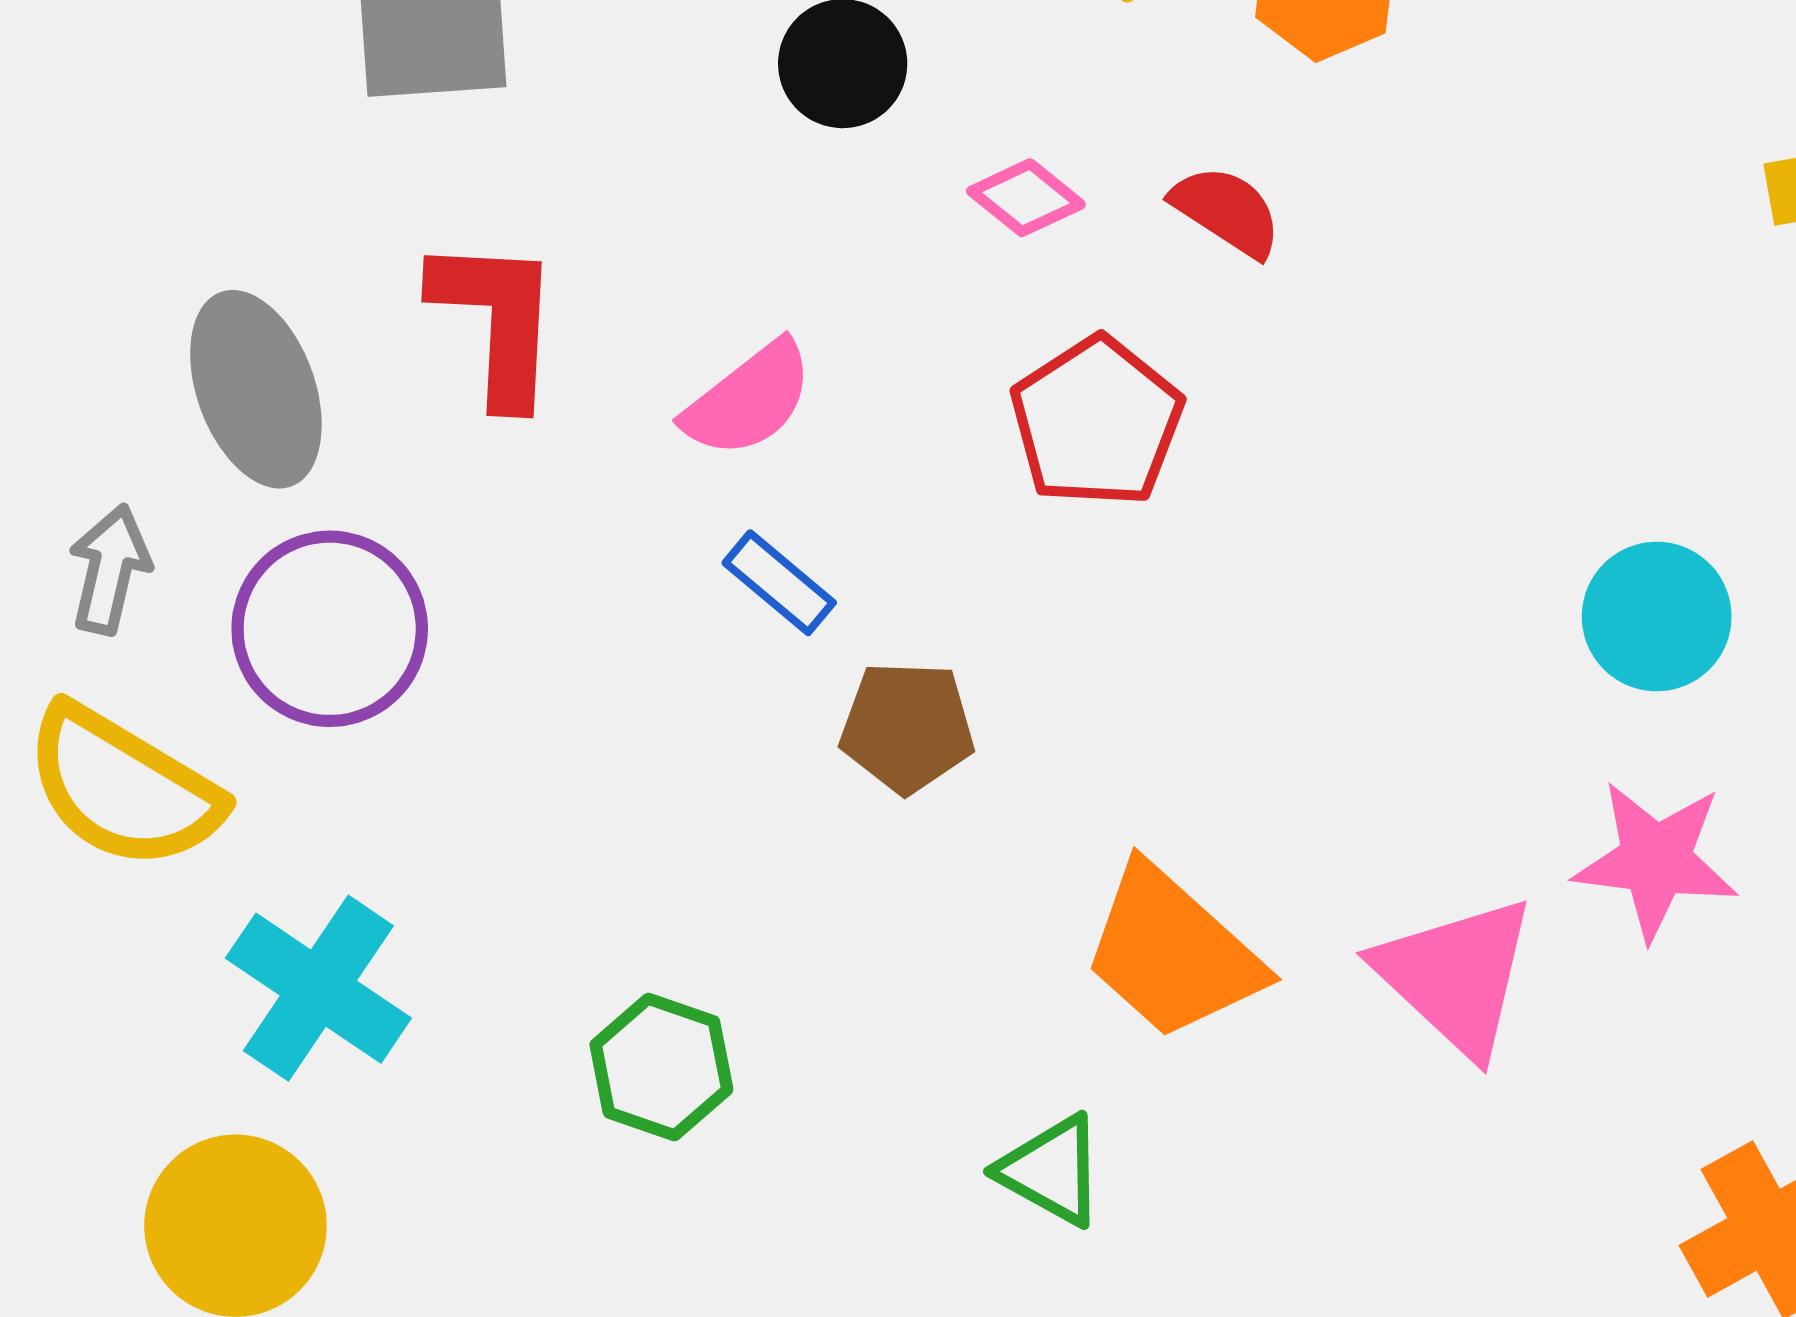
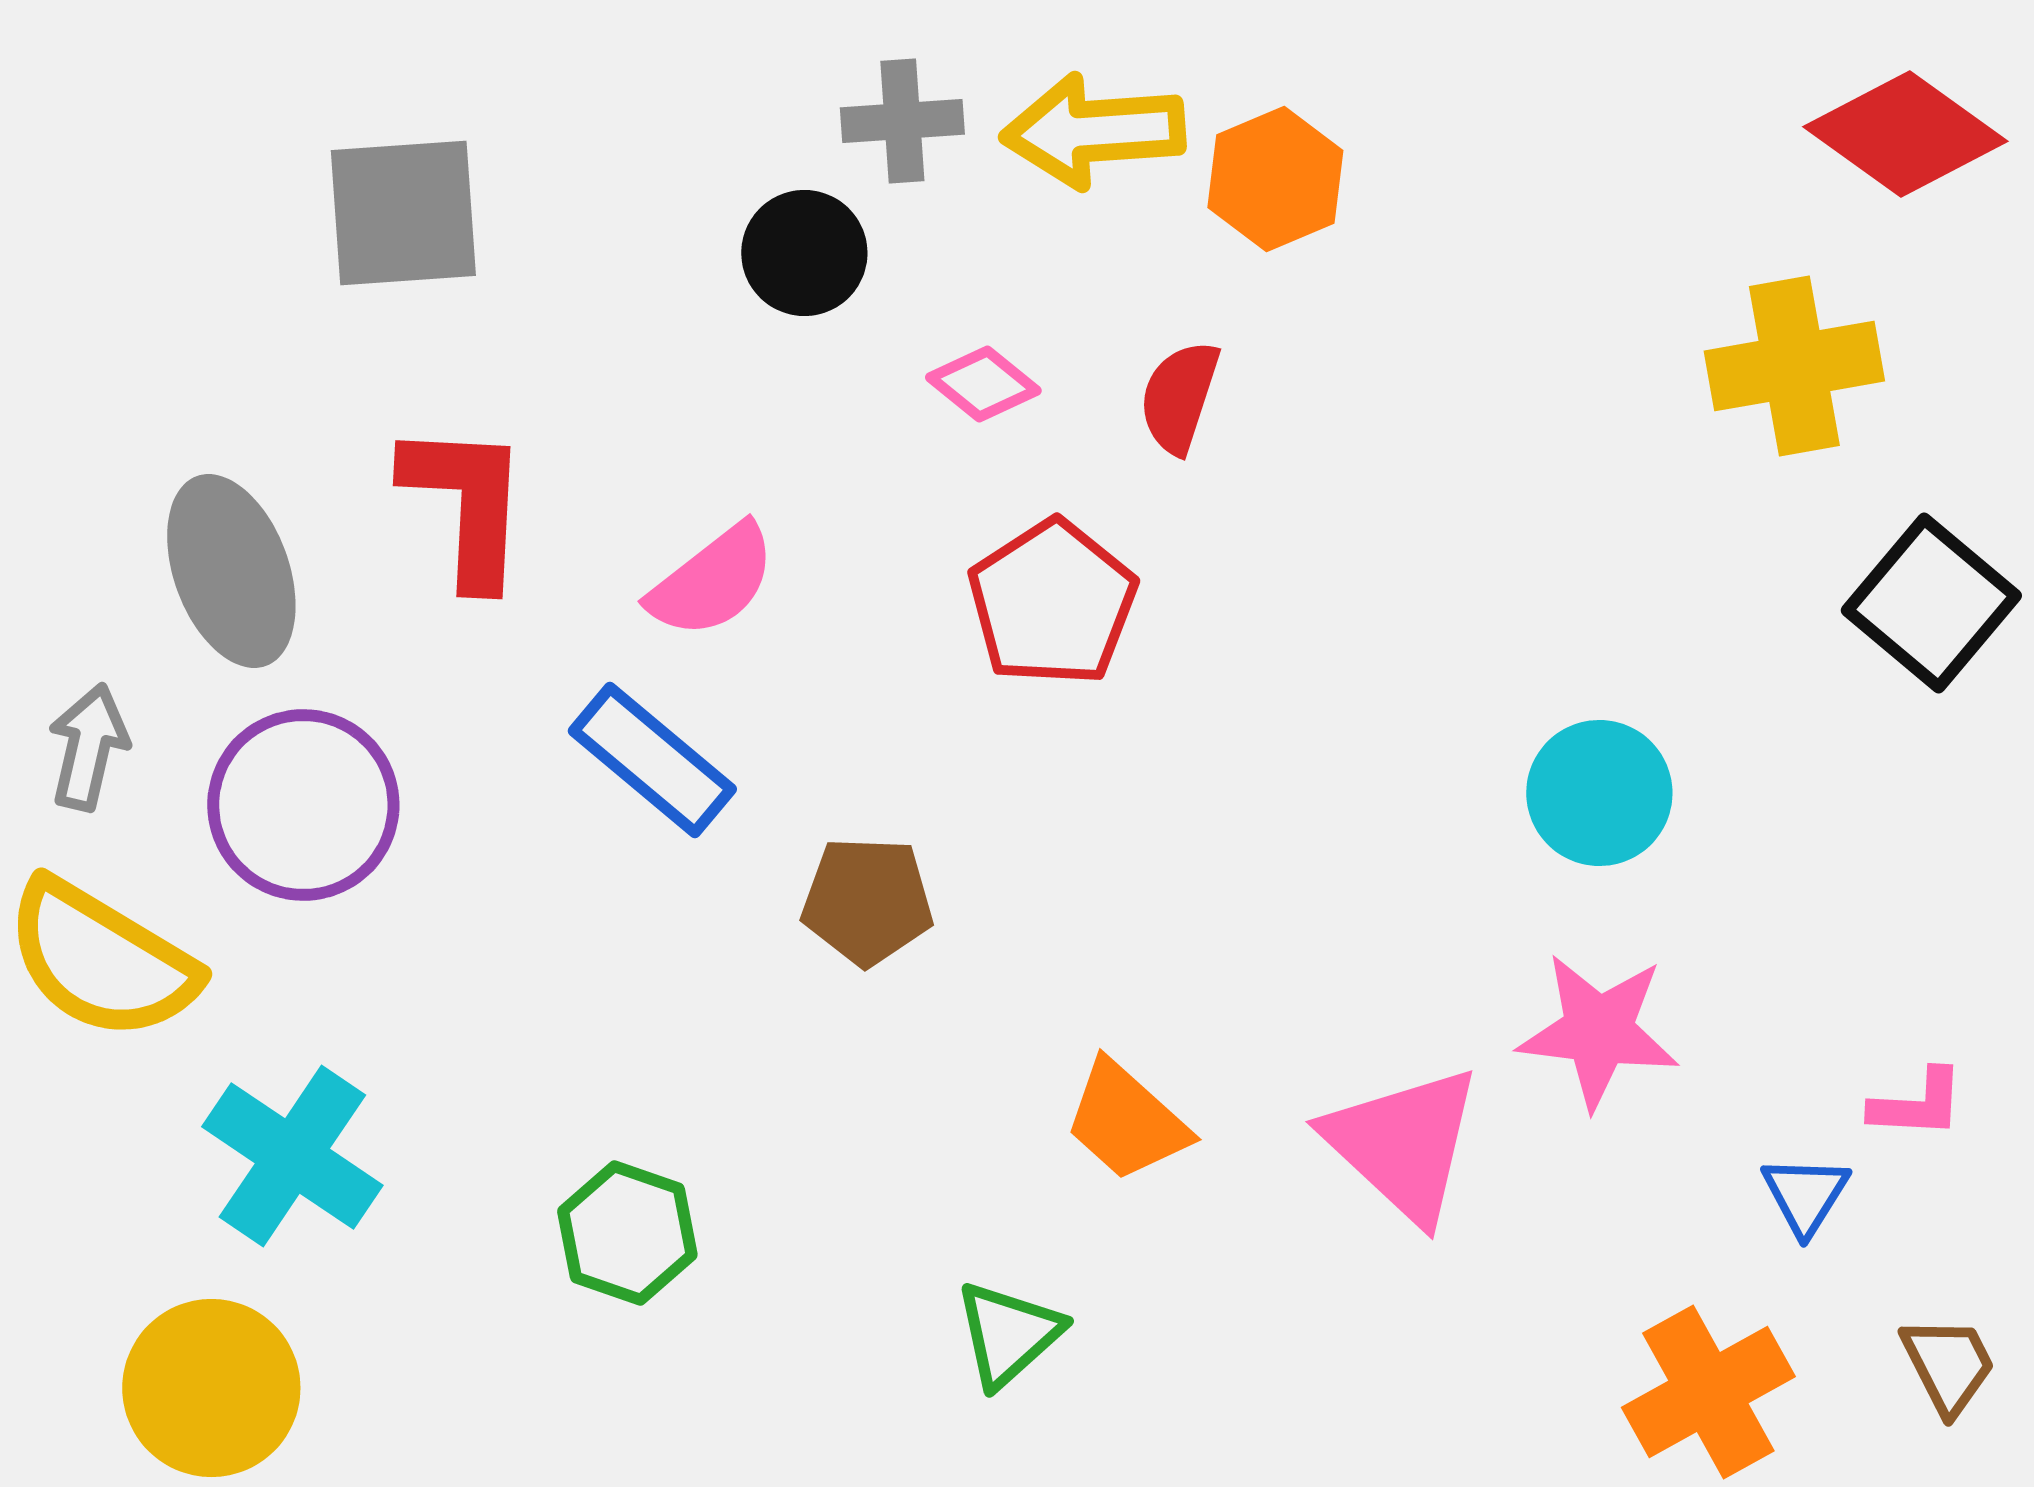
red semicircle: (1227, 211) -> (1179, 397), turned -105
blue rectangle: (779, 583) -> (652, 760), moved, size x1.5
orange trapezoid: (1172, 952) -> (1126, 1121), size x0.7
green triangle: (1052, 1170) -> (1008, 1334), turned 49

